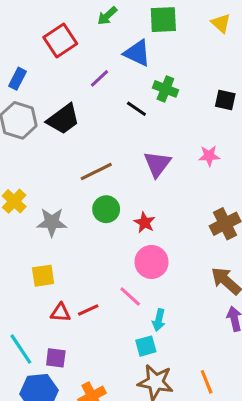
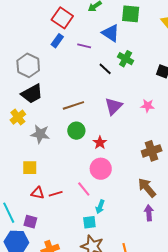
red square: (60, 40) -> (62, 18), turned -30
purple line: (99, 78) -> (84, 46), turned 48
blue rectangle: (18, 79) -> (57, 41), moved
black trapezoid: (63, 119) -> (32, 94), moved

